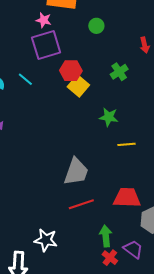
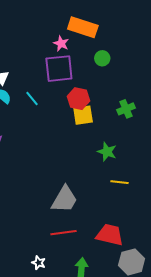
green circle: (96, 26) -> (102, 58), moved
yellow square: (78, 86) -> (83, 115), turned 30
white star: (46, 240) -> (39, 263), moved, size x0.6

